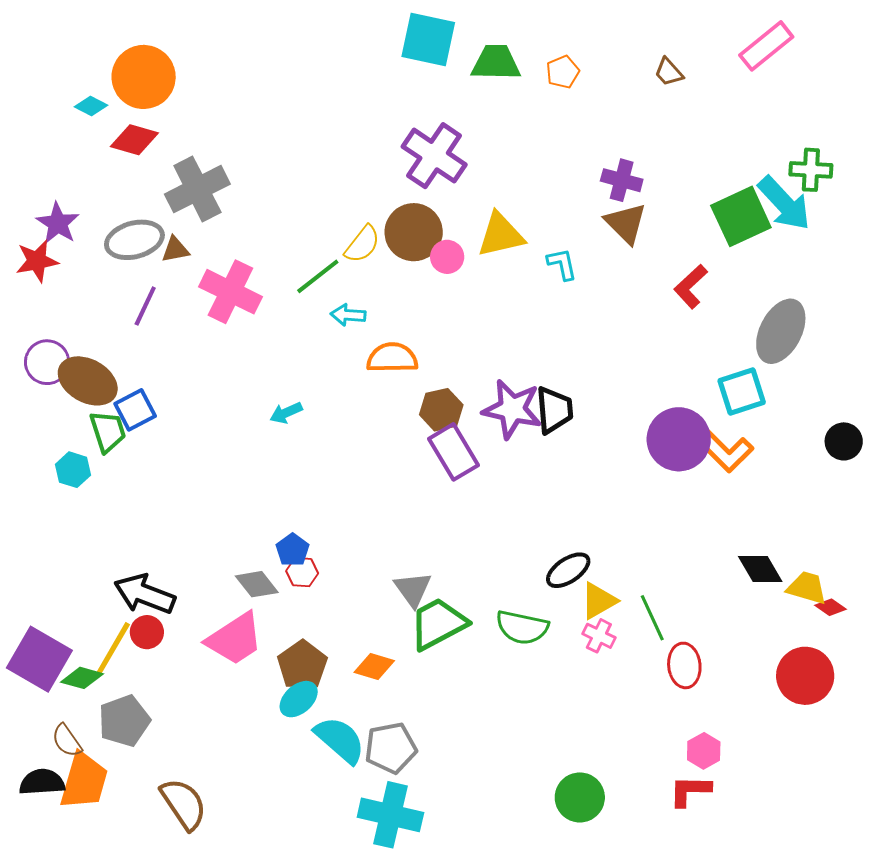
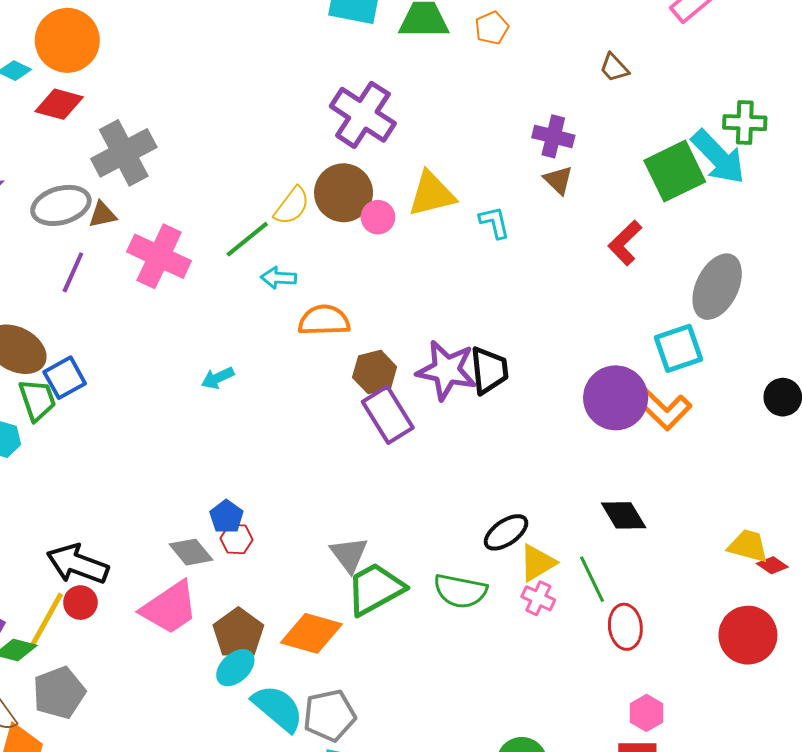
brown trapezoid: (669, 72) -> (614, 68), moved
brown triangle: (626, 223) -> (558, 180), size x0.7
black diamond: (760, 569) -> (624, 515), moved
orange diamond: (374, 667) -> (311, 633), size x1.5

